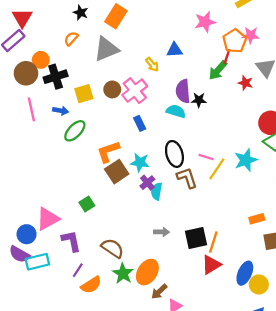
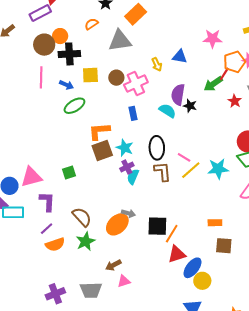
red triangle: (211, 265) -> (177, 254), moved
orange ellipse: (147, 272) -> (117, 224), moved

